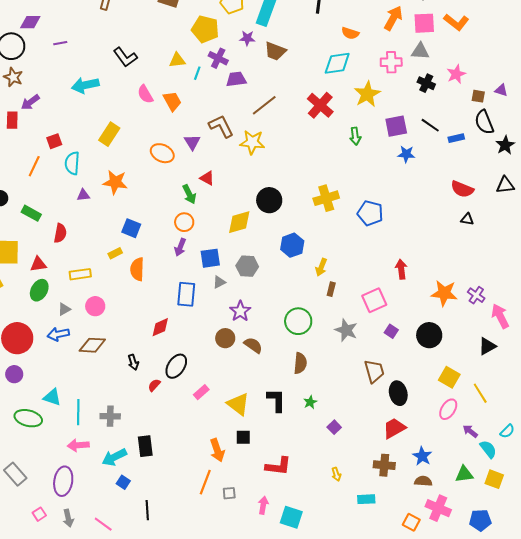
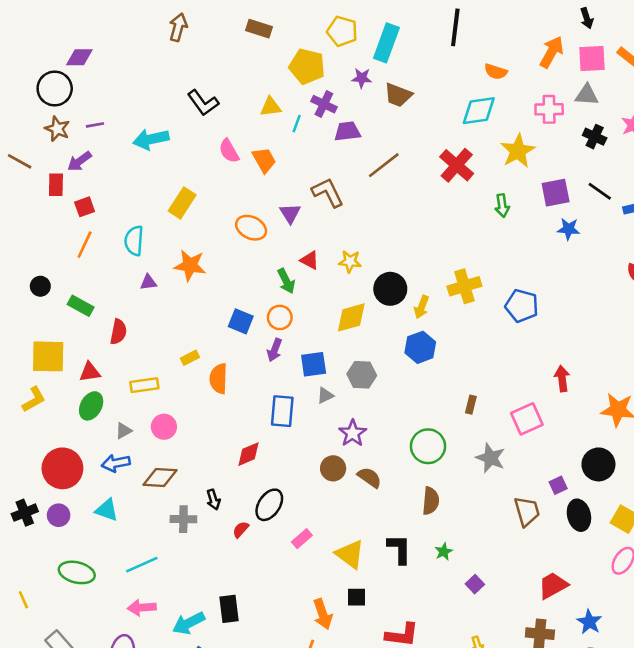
purple line: (60, 43) -> (95, 125), moved
red square: (54, 141) -> (85, 207), moved
yellow star: (252, 142) -> (350, 261), moved, size x0.7
blue square: (131, 228) -> (241, 321), moved
yellow arrow: (321, 267) -> (422, 307), moved
purple square: (391, 331) -> (558, 485), moved, turned 32
black ellipse: (398, 393) -> (579, 515), moved
cyan triangle: (52, 397) -> (107, 510), moved
cyan line: (78, 412) -> (142, 565), turned 65
gray cross: (110, 416) -> (183, 519), moved

